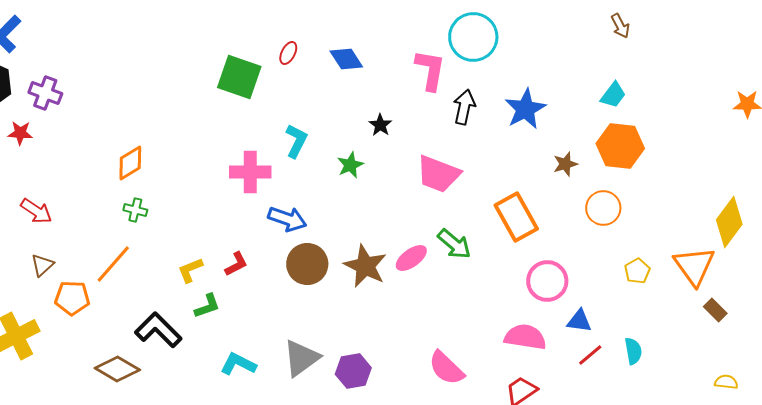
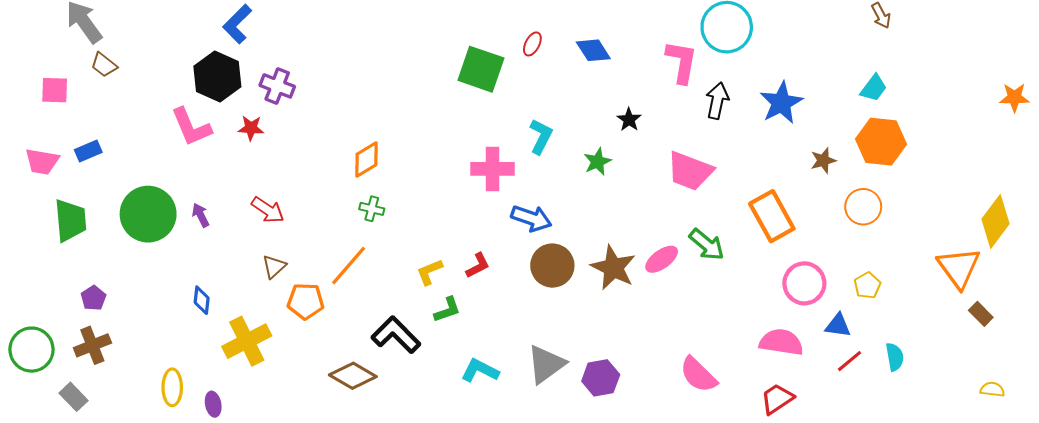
yellow pentagon: (637, 271) -> (867, 285), moved

